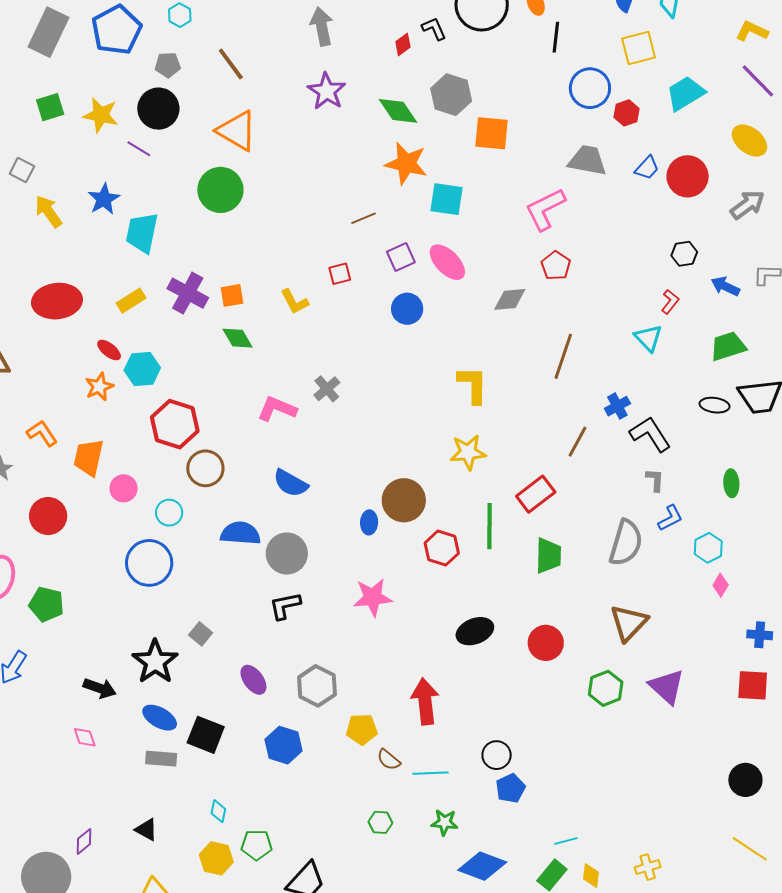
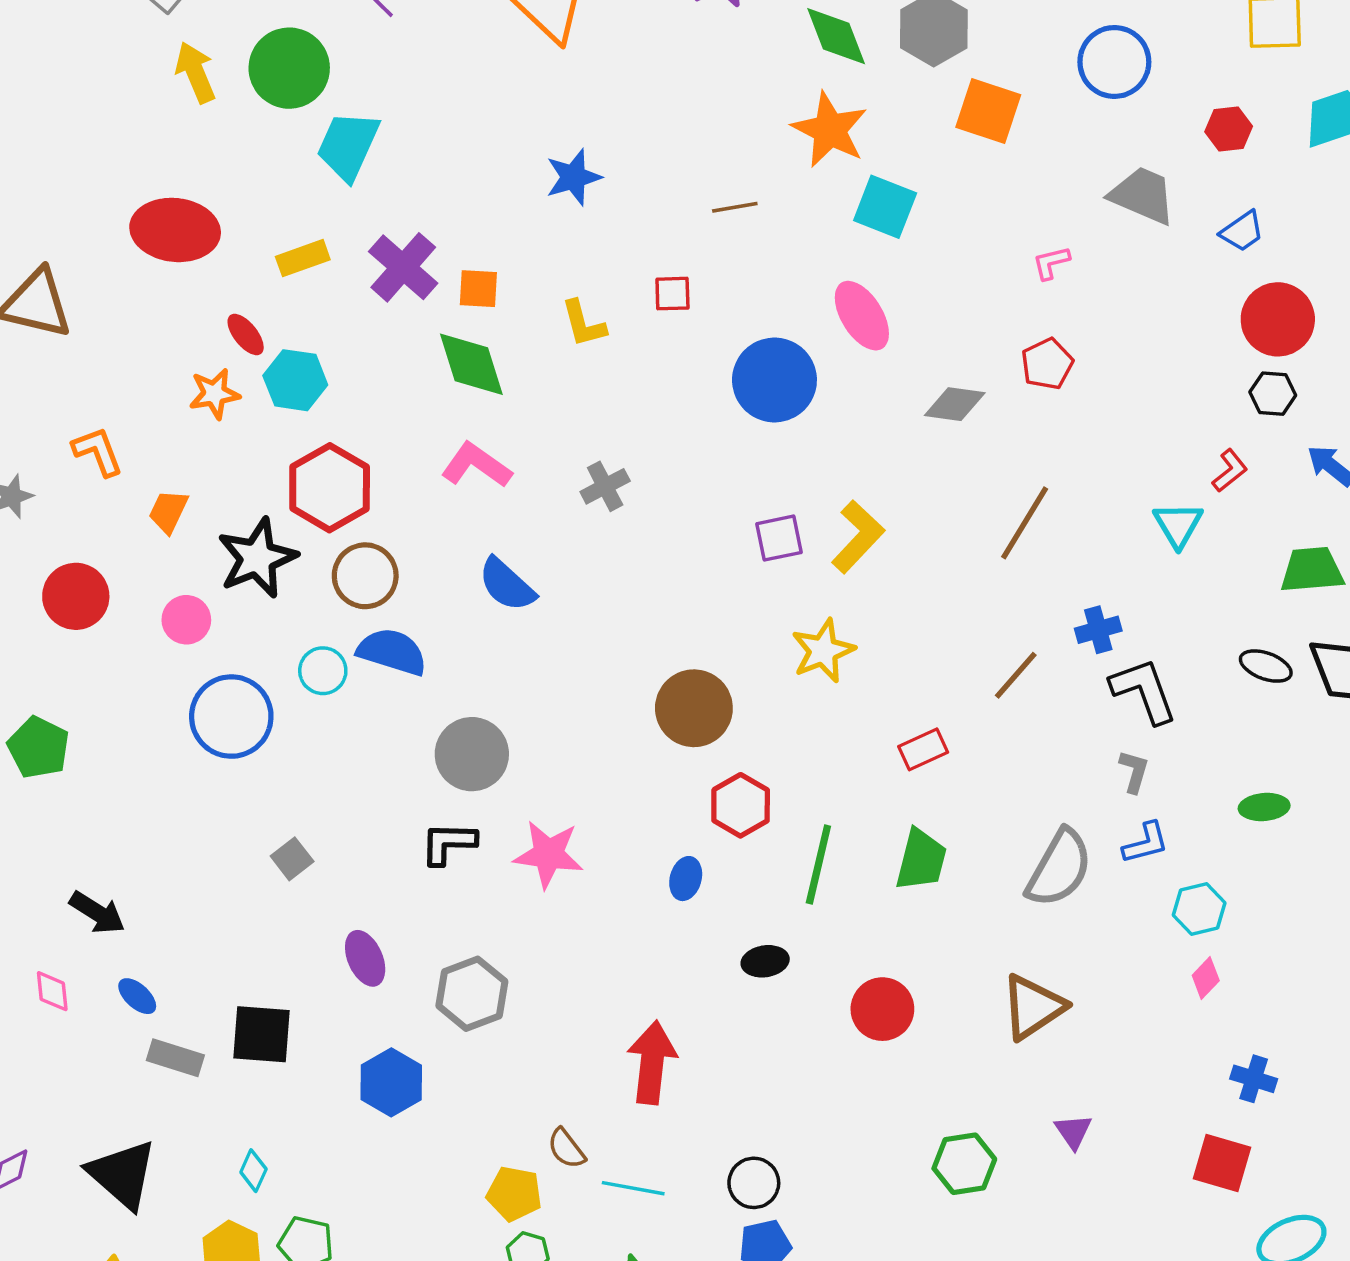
blue circle: (590, 88) -> (1114, 62), moved
red circle: (688, 176) -> (1278, 319), moved
green circle: (220, 190) -> (289, 68), moved
blue star: (104, 199) -> (573, 177), moved
pink L-shape: (545, 209) -> (1051, 263), size x0.5
purple square: (401, 257) -> (779, 538), moved
blue circle: (407, 309) -> (774, 380), size x1.5
green diamond: (238, 338) -> (471, 364), size x1.4
yellow L-shape: (473, 385) -> (858, 537), turned 30
pink L-shape: (277, 409) -> (476, 465), moved
yellow star: (468, 452) -> (823, 651), turned -30
orange trapezoid: (89, 457) -> (168, 511), size x0.7
blue semicircle: (291, 483) -> (507, 585), moved
green ellipse: (731, 483) -> (1264, 807), turned 76
pink circle: (124, 488) -> (186, 620), moved
red rectangle: (536, 494) -> (923, 749), size x0.7
cyan circle: (169, 513) -> (323, 671), moved
blue ellipse: (369, 522) -> (686, 879), moved
green line: (490, 526) -> (818, 865), moved
blue semicircle: (240, 533) -> (392, 652), moved
pink star: (373, 597) -> (548, 854), moved
black ellipse: (475, 631) -> (765, 961), size x0.7
black star: (155, 662) -> (257, 558), moved
purple triangle: (667, 687) -> (1073, 1132), size x0.6
green hexagon: (606, 688) -> (964, 1164), moved
blue ellipse: (160, 718) -> (137, 996), moved, size x0.7
yellow pentagon: (362, 729) -> (514, 1194), moved
black square: (206, 735) -> (261, 1034), turned -30
black triangle: (146, 830) -> (122, 1174), size x1.8

